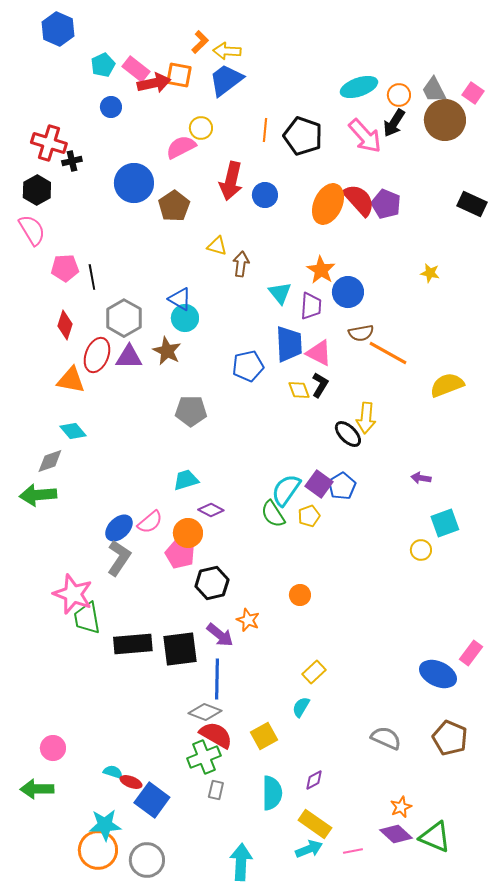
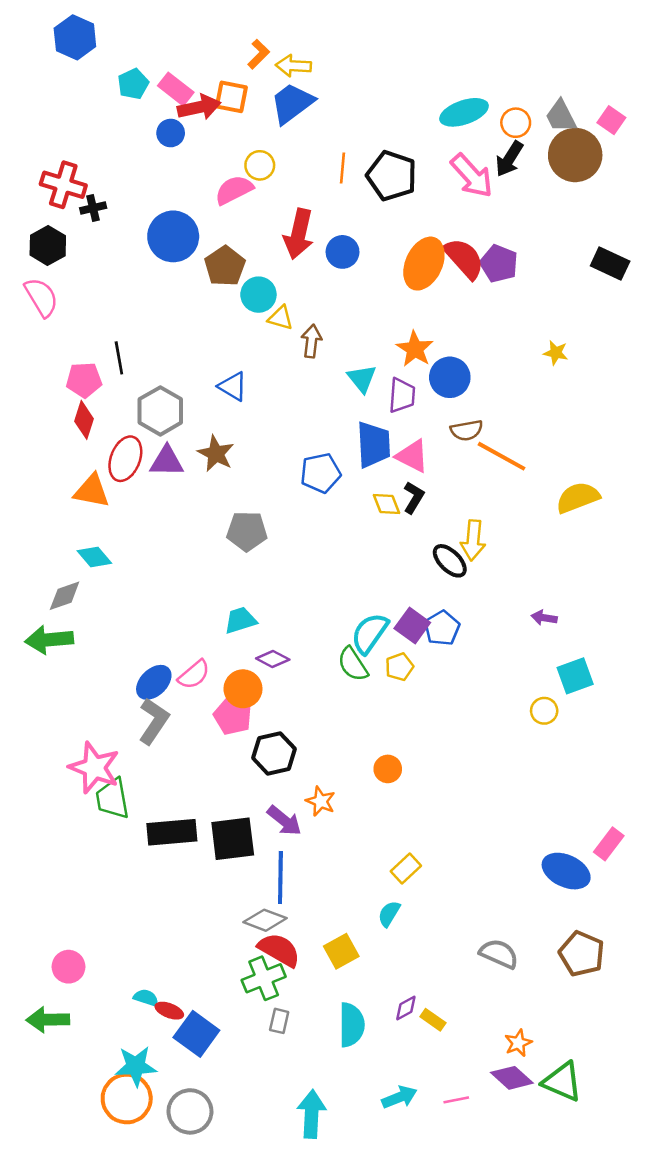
blue circle: (111, 107) -> (171, 133), moved
pink pentagon: (65, 268) -> (84, 380), moved
cyan circle: (185, 318) -> (258, 295), moved
yellow rectangle: (315, 824) -> (433, 1020), moved, size x0.6

